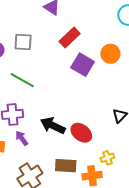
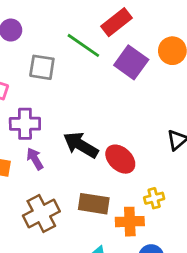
gray square: (23, 42) -> (42, 67), moved
green line: (22, 80) -> (83, 45), moved

